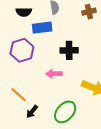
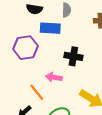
orange line: (19, 95) -> (37, 92), moved

